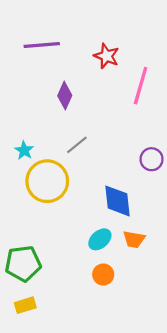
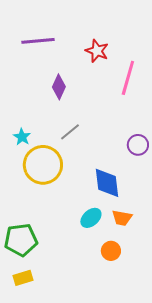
orange circle: (103, 274) -> (111, 251), moved

